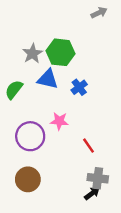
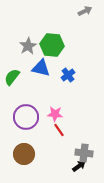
pink star: (59, 121) -> (55, 114), moved
red line: (88, 146) -> (59, 130), moved

